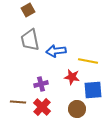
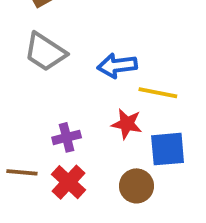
gray trapezoid: (30, 40) -> (45, 52), turned -45
blue arrow: (56, 51) -> (117, 66), moved

